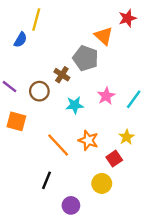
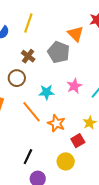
yellow line: (36, 19) -> (28, 23), moved
brown cross: (62, 75) -> (28, 56), moved
orange line: (58, 145) -> (31, 112), moved
black line: (46, 180) -> (28, 157), moved

